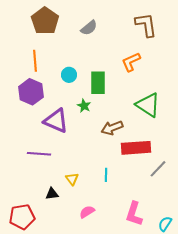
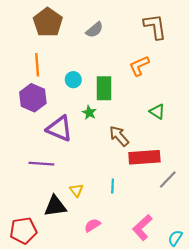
green triangle: (148, 105) -> (157, 112), size x0.6
brown arrow: (112, 128) -> (119, 136), turned 70
black triangle: (52, 194) -> (55, 206), size x1.6
pink L-shape: (134, 214) -> (142, 227), turned 30

